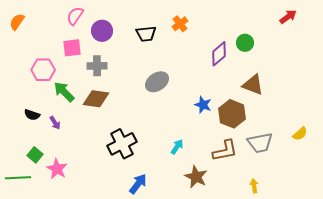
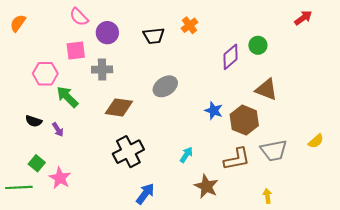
pink semicircle: (75, 16) -> (79, 17), turned -78
brown diamond: (96, 99) -> (119, 107), moved

